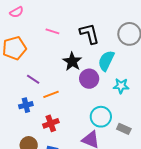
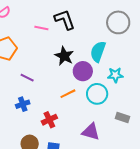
black L-shape: (89, 34) -> (65, 20), moved
orange line: (51, 94) -> (68, 94), moved
cyan circle: (101, 117) -> (97, 94), moved

